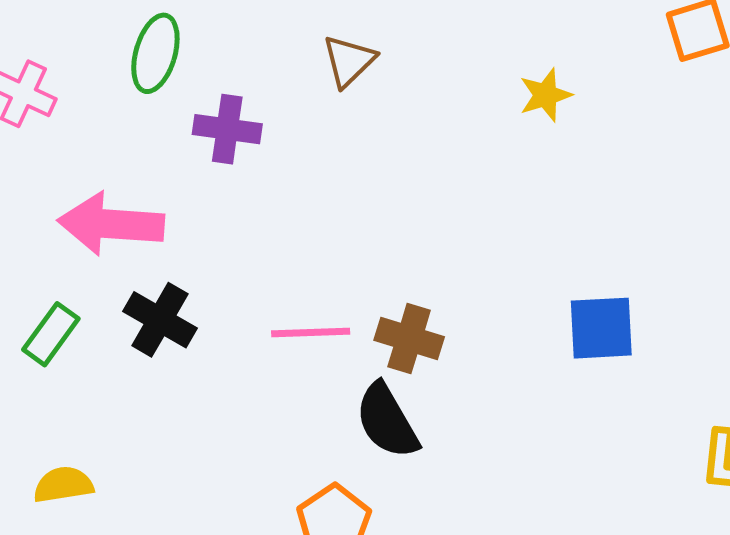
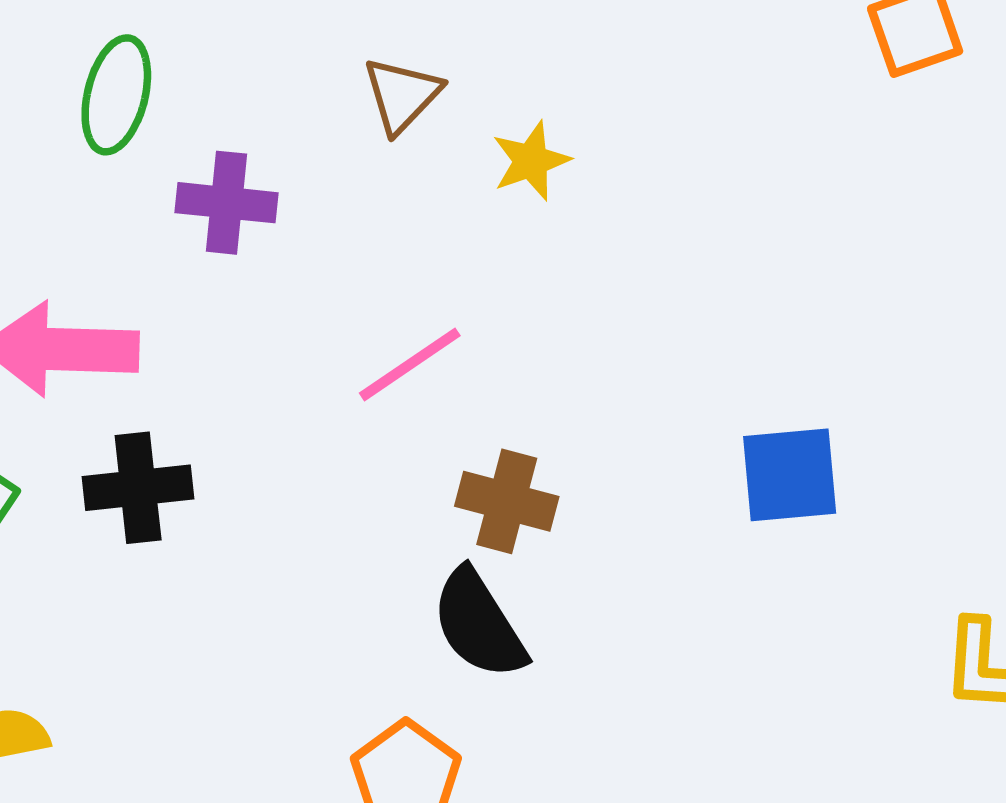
yellow star: (545, 95) -> (531, 161), moved
black cross: (160, 320) -> (138, 488), turned -34
pink line: (311, 332) -> (410, 364), moved, turned -30

